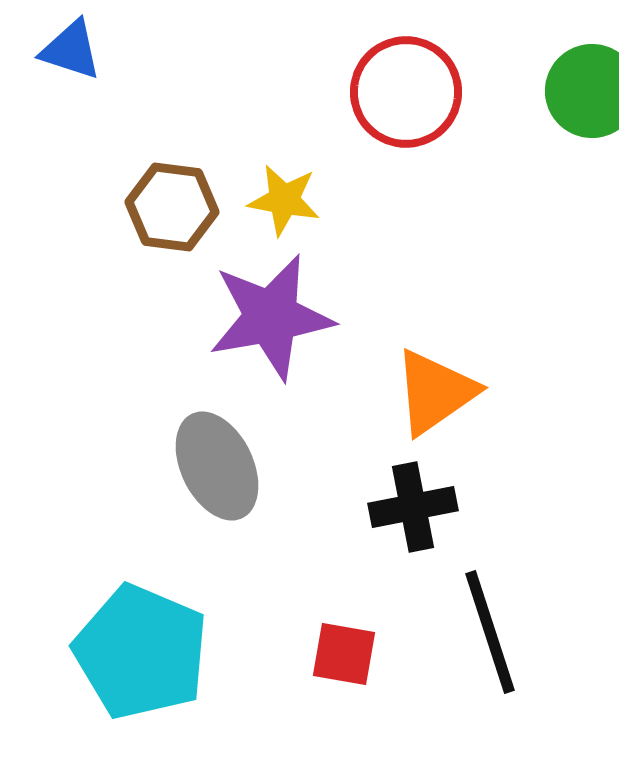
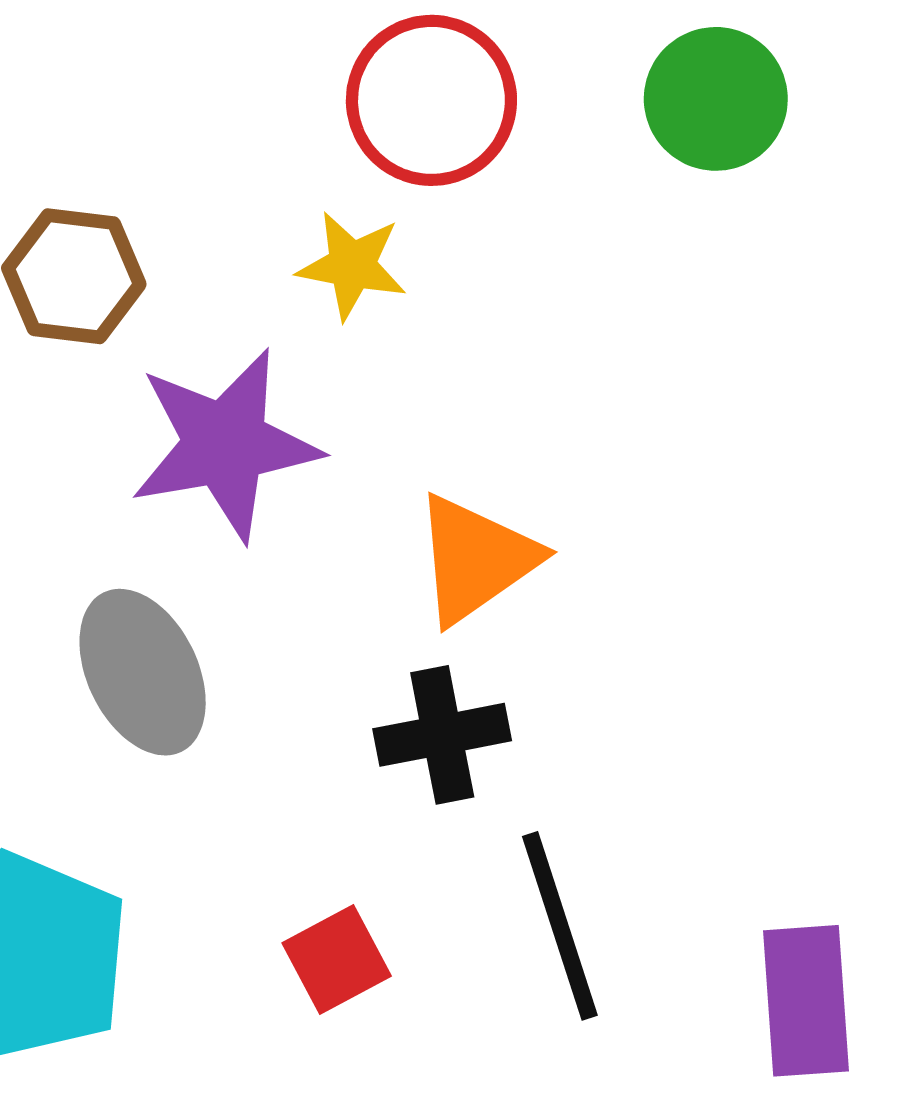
yellow star: (284, 200) -> (352, 266), moved
red square: (344, 654) -> (337, 960), turned -38

